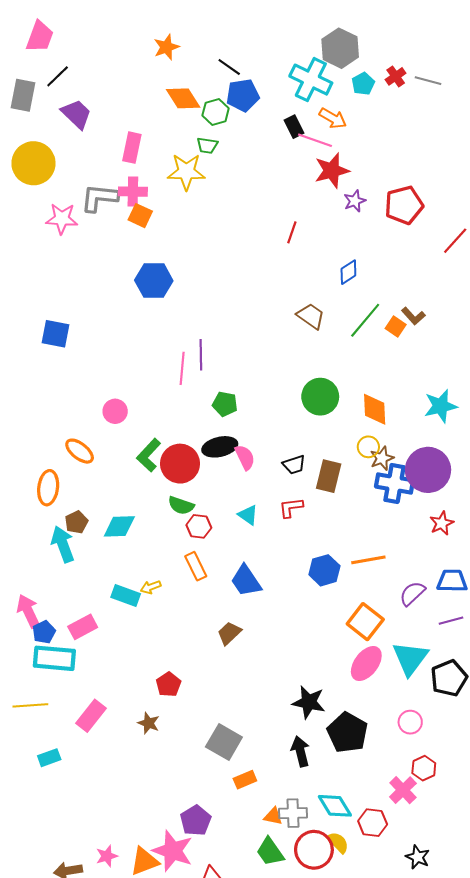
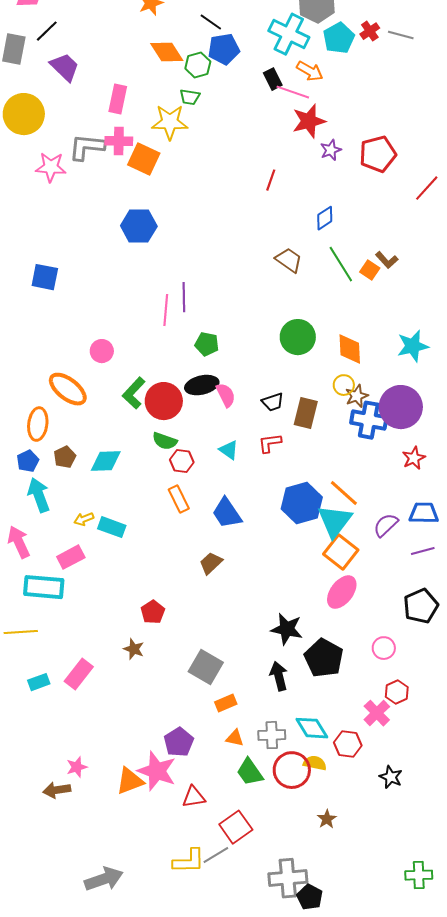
cyan pentagon: (363, 84) -> (339, 38), size x1.4
orange square: (140, 216) -> (144, 159), moved, size x1.4
green line: (365, 320) -> (341, 264), turned -72
orange ellipse: (80, 451) -> (68, 389), size x1.4
cyan arrow: (63, 544) -> (39, 495), moved
orange line: (368, 560) -> (344, 493), turned 52
blue hexagon: (324, 570) -> (302, 503), size x1.4
yellow arrow: (151, 587) -> (84, 519), moved
blue pentagon: (44, 632) -> (28, 461), moved
cyan triangle: (410, 658) -> (335, 521), moved
pink rectangle: (91, 716) -> (79, 674), moved
orange triangle: (273, 816) -> (235, 738), moved
yellow semicircle: (338, 842) -> (315, 763), turned -35
pink star: (107, 856) -> (77, 767), moved

